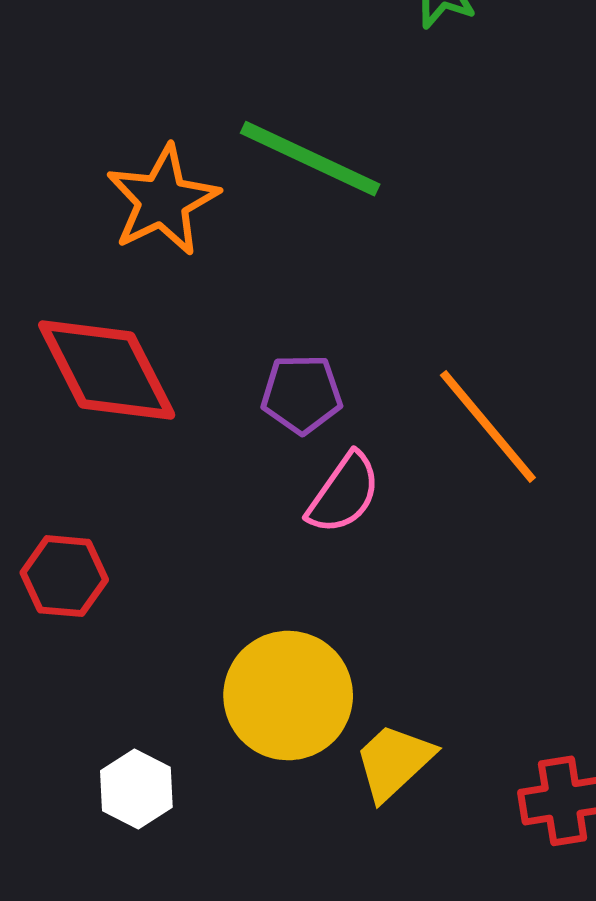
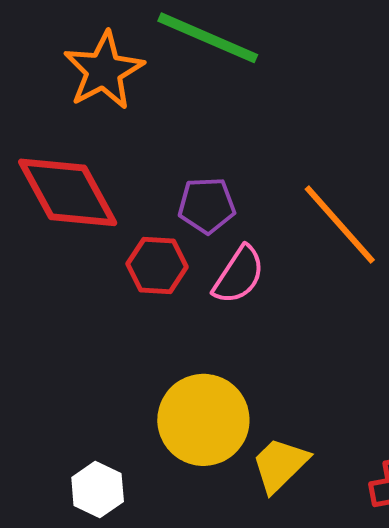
red hexagon: (64, 576) -> (157, 265), moved

